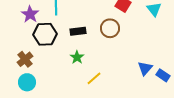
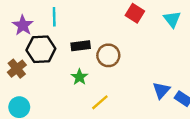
brown circle: (110, 28) -> (108, 55), moved
brown cross: (25, 59) -> (17, 69), moved

